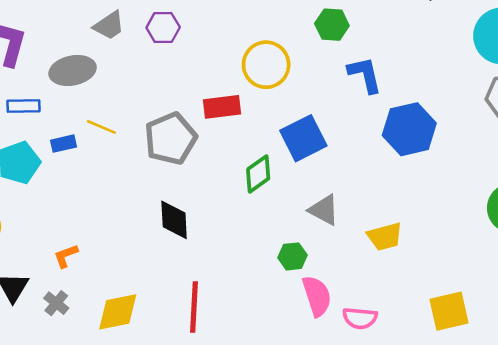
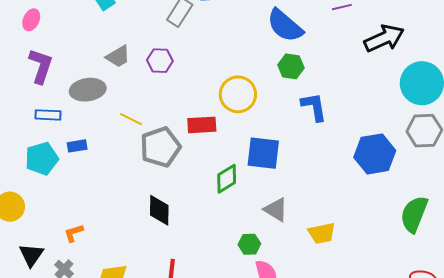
yellow line: (101, 127) -> (131, 119), moved
blue hexagon: (409, 129) -> (375, 154), moved
blue square: (303, 138) -> (263, 153), turned 30

